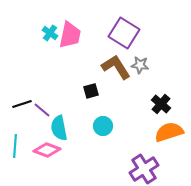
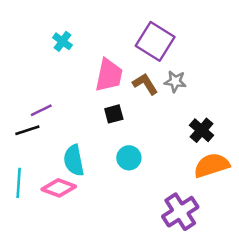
pink trapezoid: (70, 35) -> (109, 75), moved
brown L-shape: (116, 67) -> (145, 84), size x0.7
purple line: (42, 110) -> (41, 110), moved, turned -66

